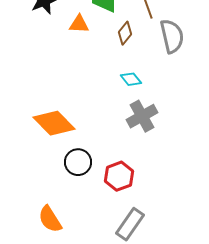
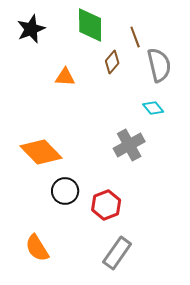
orange triangle: (79, 24) -> (65, 77), moved
cyan diamond: (131, 79) -> (153, 108), moved

